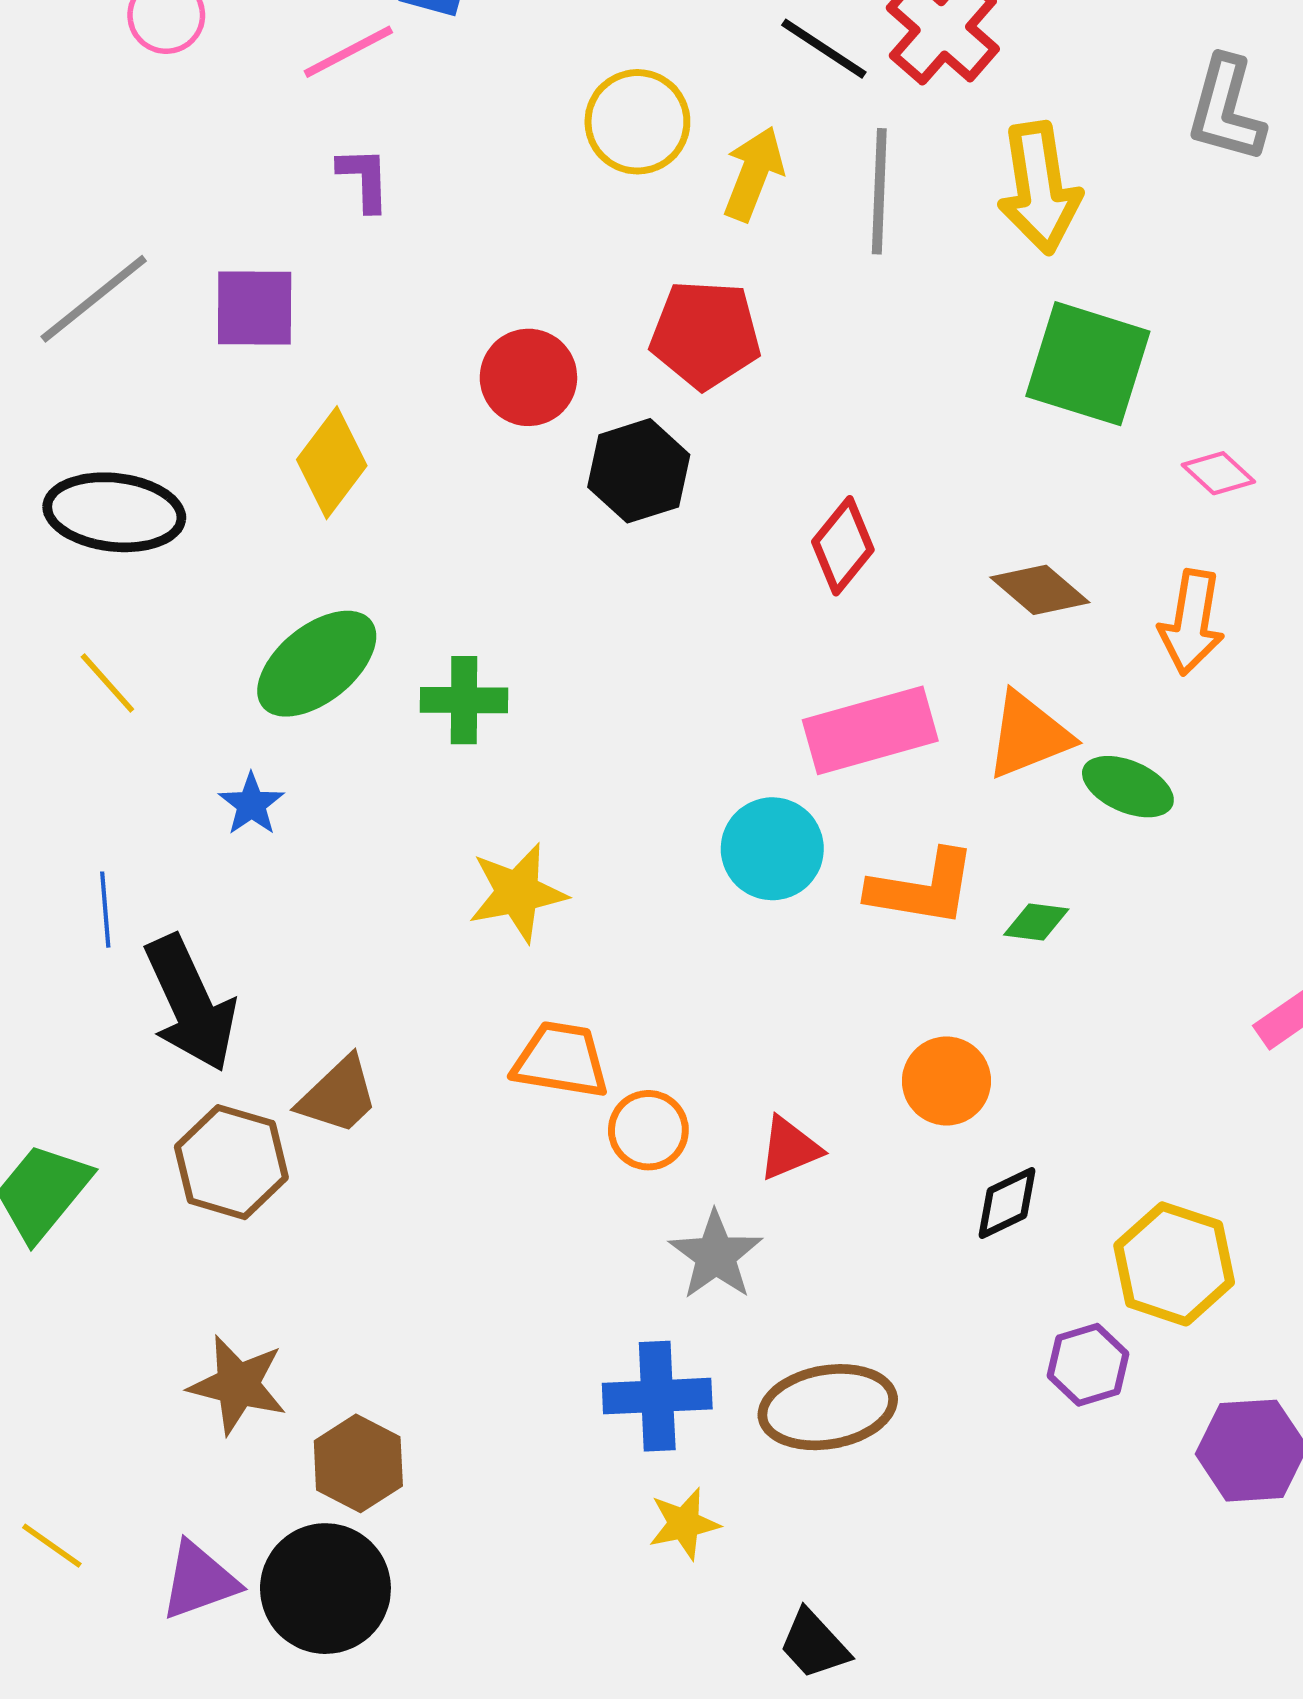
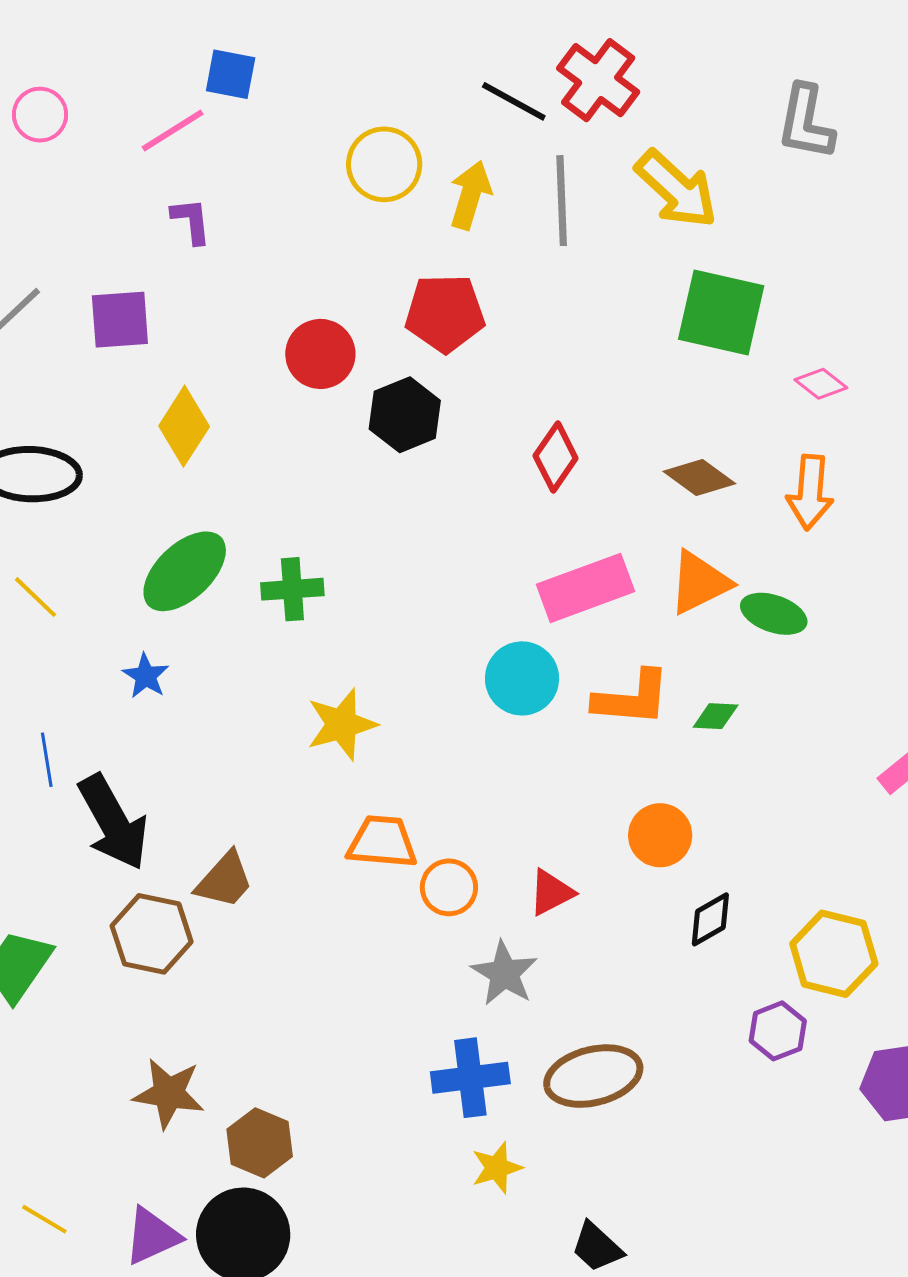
yellow arrow: (1039, 188) -> (676, 189), turned -34

